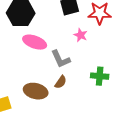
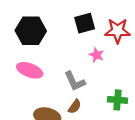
pink ellipse: (35, 42) -> (30, 70), moved

